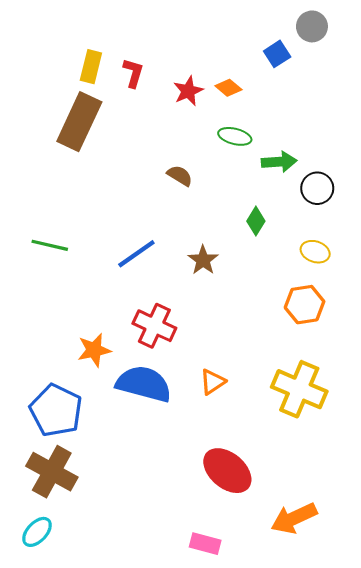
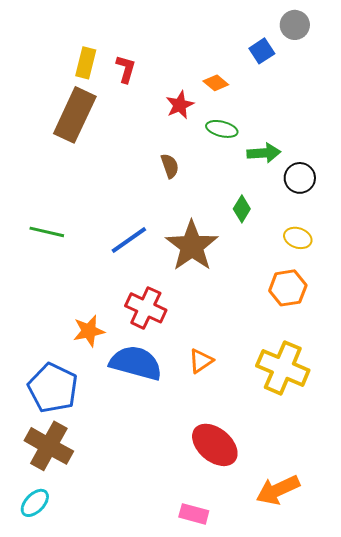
red star: (188, 91) -> (180, 105), moved
brown semicircle: (180, 176) -> (170, 166), turned 40
brown star: (203, 260) -> (192, 246), size x1.8

